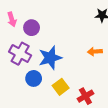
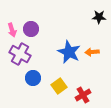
pink arrow: (12, 19) -> (12, 30), moved
blue star: (50, 58) -> (69, 52), moved, turned -30

